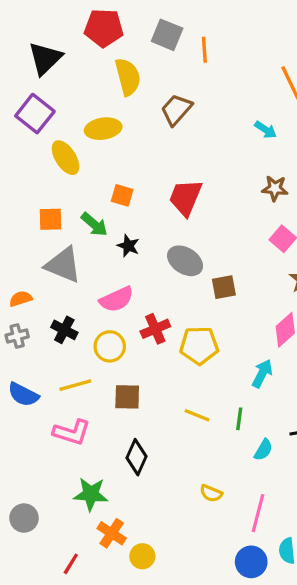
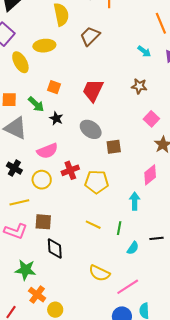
brown star: (275, 188) -> (139, 86), moved
cyan arrow: (262, 373) -> (135, 201), turned -30
brown square: (127, 397) -> (43, 222), moved
black diamond: (137, 457) -> (55, 249), turned -30
yellow semicircle: (211, 493) -> (99, 273), size x1.5
pink line: (258, 513) -> (128, 287), turned 40

